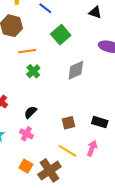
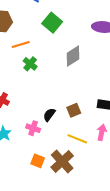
black semicircle: (30, 112) -> (49, 115), moved

